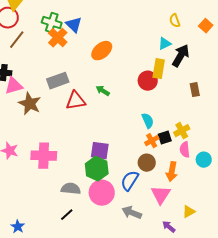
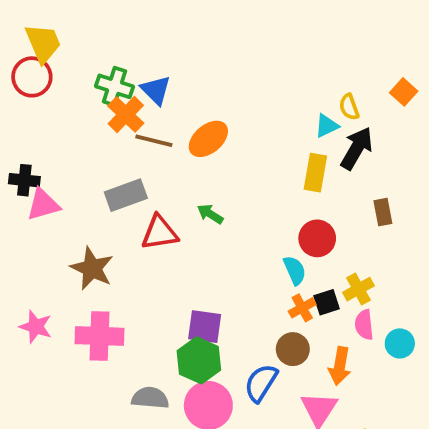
yellow semicircle: (175, 21) -> (349, 107), moved
brown line: (17, 40) -> (154, 141), moved, turned 66
red circle: (148, 81) -> (317, 238), moved
brown star: (30, 104) -> (92, 268), moved

